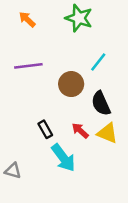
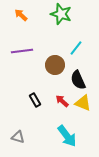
cyan arrow: (63, 158) -> (67, 136), moved
gray triangle: (13, 171) -> (18, 137), moved

